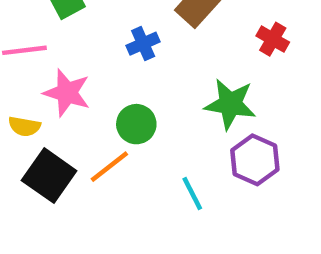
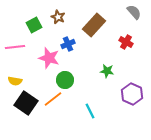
pink star: (67, 93) -> (49, 58), moved
green star: (230, 104) -> (107, 71), size x0.6
purple hexagon: (255, 160) -> (132, 94), moved

